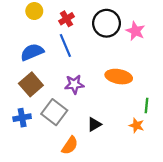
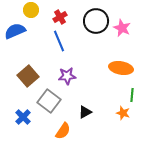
blue semicircle: (32, 52) -> (15, 31), moved
orange ellipse: (119, 77) -> (121, 68), moved
blue cross: (22, 118) -> (23, 117), moved, turned -35

